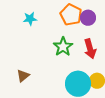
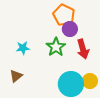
purple circle: (88, 18) -> (70, 29), moved
cyan star: (30, 19) -> (23, 48), moved

